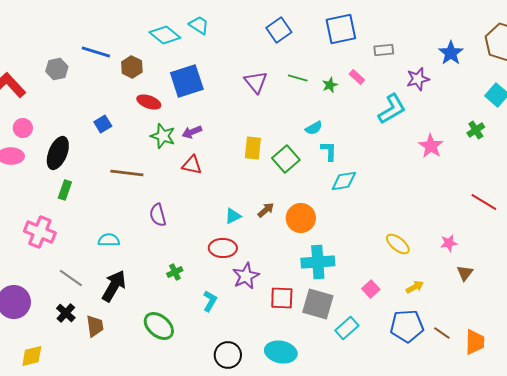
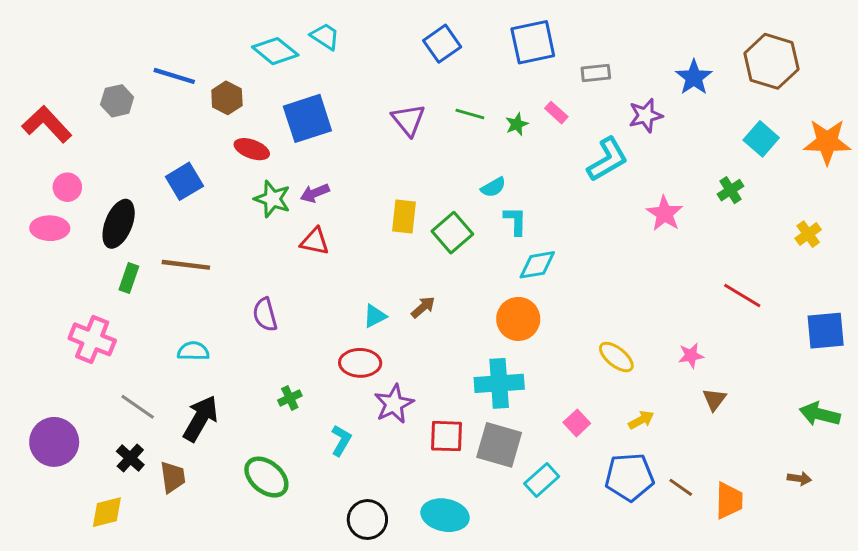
blue square: (103, 124) -> (184, 181), size x1.4
brown line: (127, 173) -> (186, 265), moved
orange circle: (301, 218) -> (518, 319), moved
yellow diamond: (32, 356) -> (107, 512), moved

